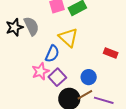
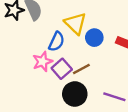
blue circle: (89, 77) -> (94, 38), moved
brown line: (85, 95) -> (81, 69), moved

